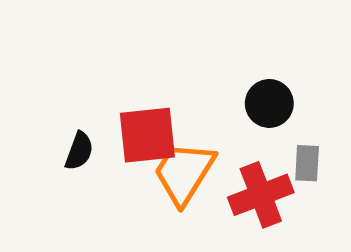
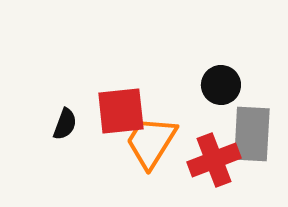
gray rectangle: (307, 163) -> (252, 134), size x1.8

